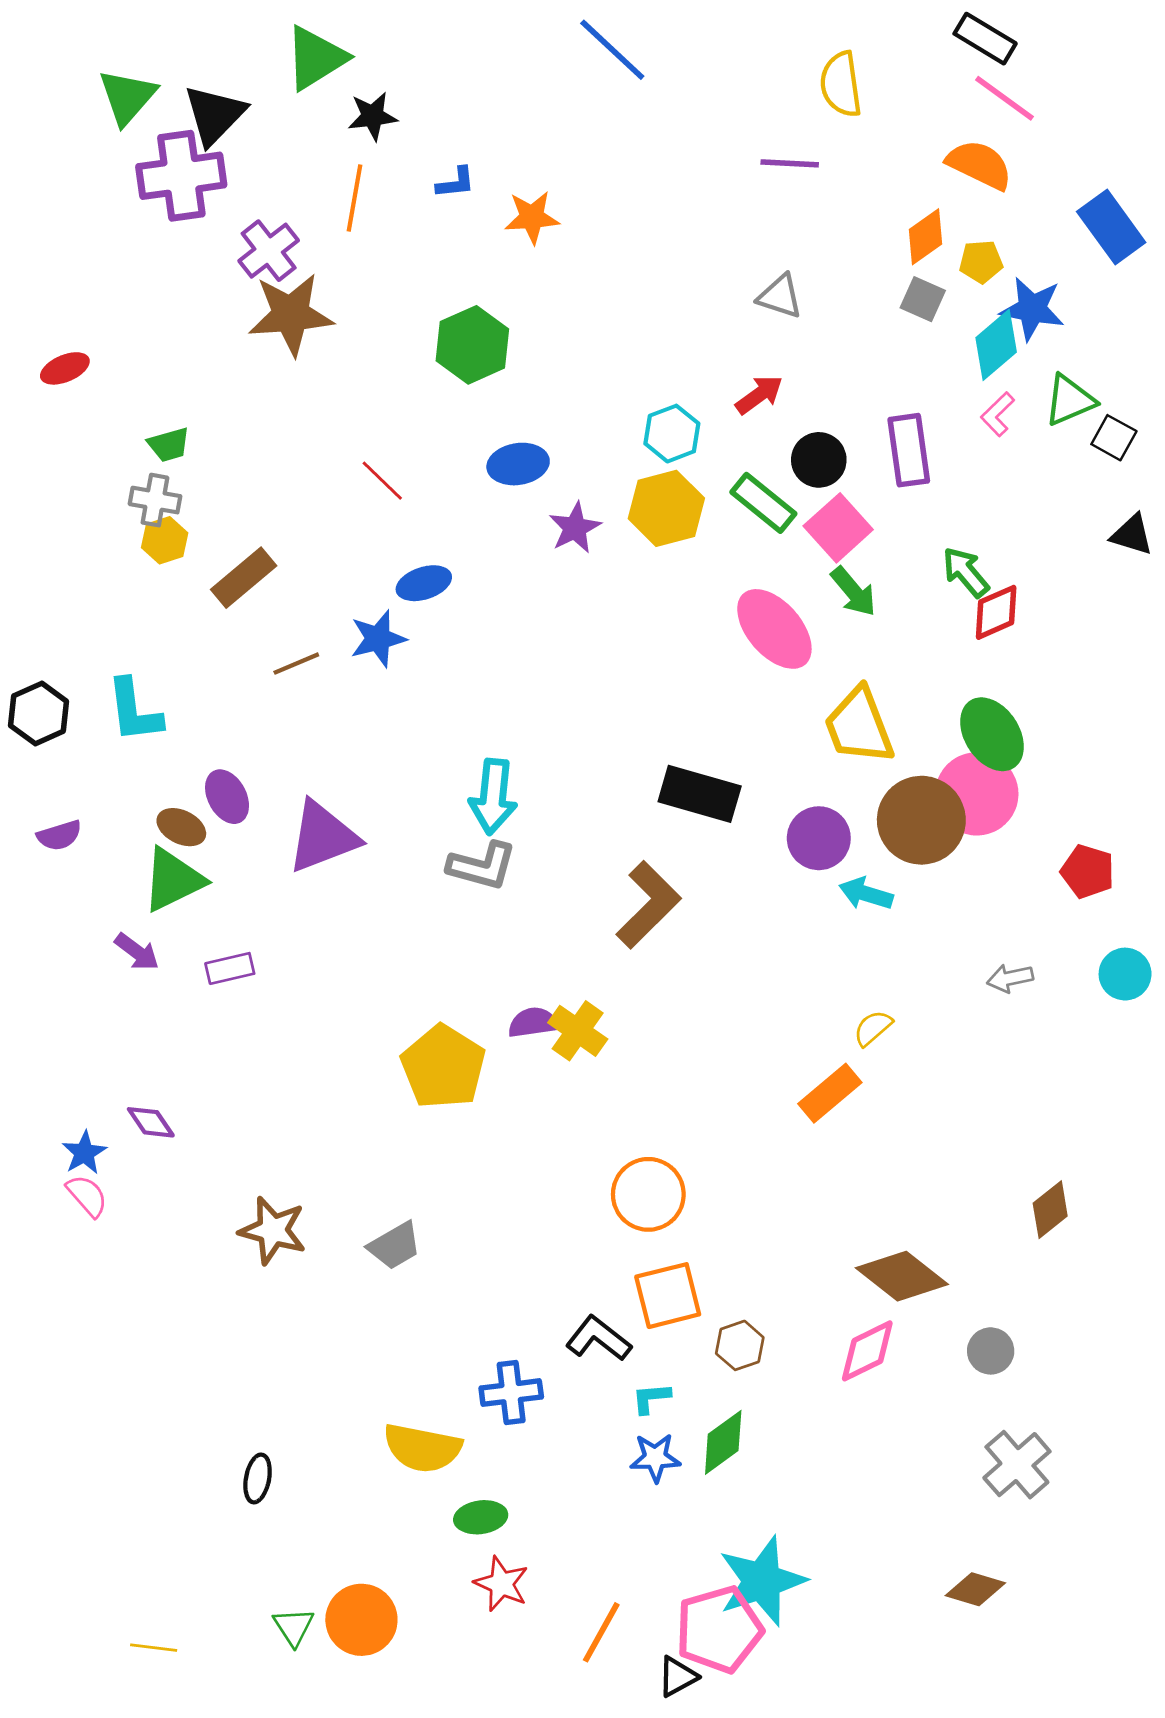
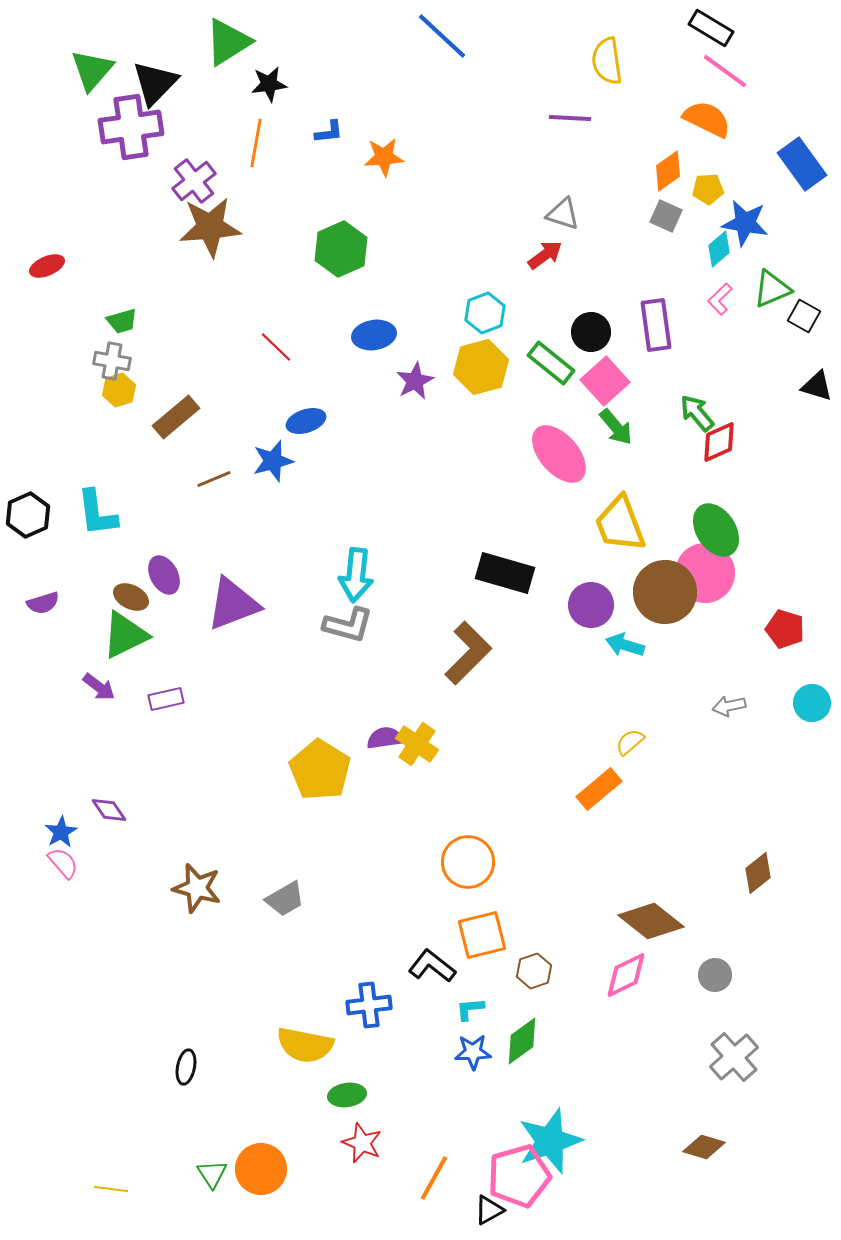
cyan diamond: (996, 345) -> (719, 249), size x0.7
red arrow: (759, 395) -> (545, 255), moved

